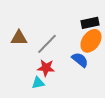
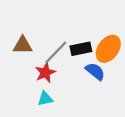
black rectangle: (90, 23) -> (81, 49), moved
red star: (46, 68) -> (45, 73), moved, turned -30

